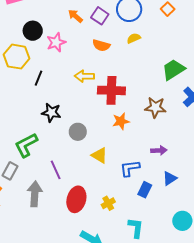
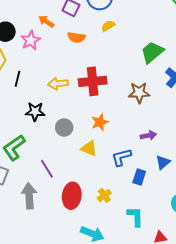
orange arrow: (75, 16) -> (46, 21), moved
yellow arrow: (84, 76) -> (58, 84), moved
orange star: (121, 121) -> (100, 122), moved

